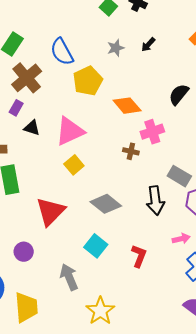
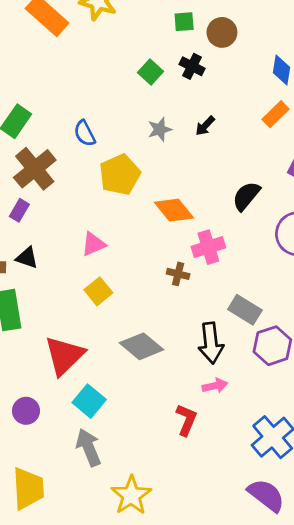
blue semicircle: (62, 52) -> (85, 133), size x0.7
black triangle: (32, 128) -> (27, 258), moved
pink triangle: (70, 131) -> (93, 244), size x0.6
pink arrow: (181, 239) -> (215, 386), moved
cyan square: (96, 246) -> (89, 401), moved

